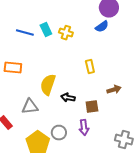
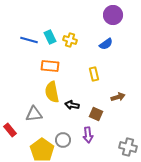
blue semicircle: (102, 27) -> (106, 44), moved
orange rectangle: (13, 68) -> (50, 66), moved
yellow semicircle: (48, 85) -> (52, 92), turned -30
brown square: (92, 107) -> (96, 114), turned 32

